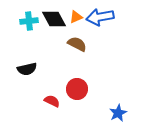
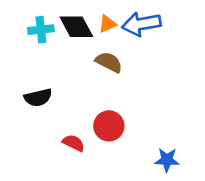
blue star: (118, 113) -> (167, 160), turned 30

